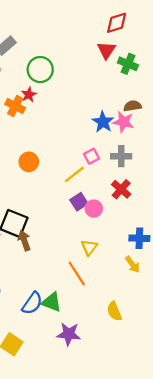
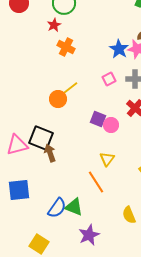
orange cross: (15, 106) -> (66, 47), moved
orange circle: (29, 162) -> (58, 99), moved
yellow line: (74, 174) -> (69, 89), moved
purple square: (79, 202) -> (98, 119), turned -35
purple star: (69, 334) -> (89, 235), turned -30

